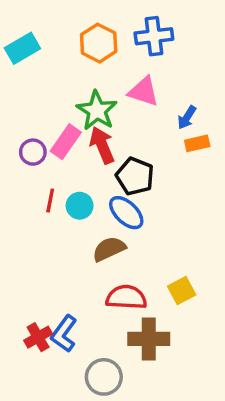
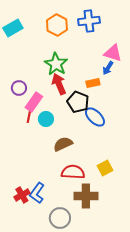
pink triangle: (144, 92) -> (113, 53), moved
pink rectangle: (66, 142) -> (34, 102), moved
orange rectangle: (197, 143) -> (93, 83), moved
blue ellipse: (126, 213) -> (95, 117), moved

